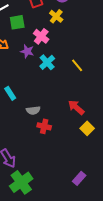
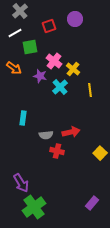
yellow cross: (56, 16) -> (73, 69), moved
yellow line: (77, 65) -> (90, 90), turned 32
cyan rectangle: (10, 93) -> (23, 118), turned 40
red arrow: (76, 107) -> (71, 132), moved, turned 126

